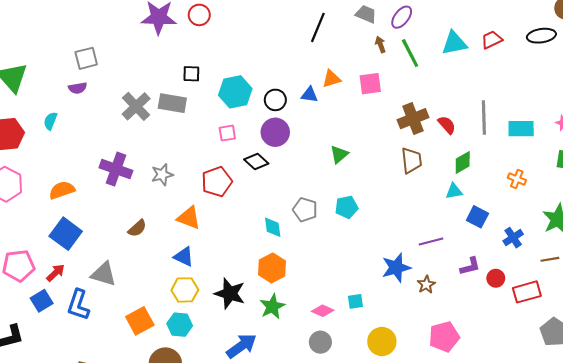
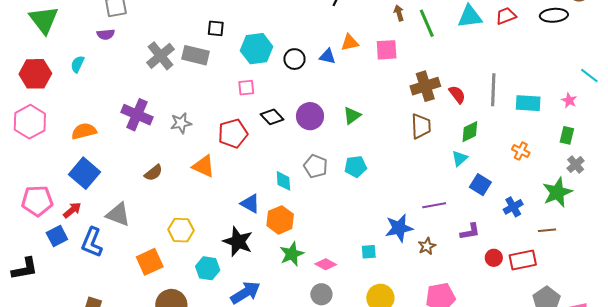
purple circle: (275, 132) -> (310, 116), moved
cyan triangle: (454, 191) -> (460, 158), turned -36
blue triangle: (184, 257) -> (250, 204), moved
red circle: (496, 278) -> (494, 258), moved
yellow hexagon: (185, 290) -> (181, 230), moved
cyan square: (355, 301) -> (369, 252), moved
green star: (272, 306) -> (292, 254), moved
cyan hexagon: (180, 325) -> (208, 268), moved

